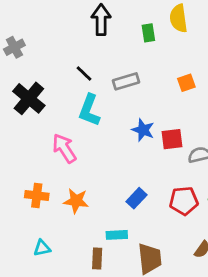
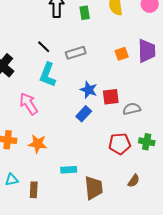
green rectangle: (148, 33) -> (85, 13), moved
blue rectangle: (137, 198) -> (84, 114), moved
brown rectangle: (97, 259) -> (34, 190), moved

